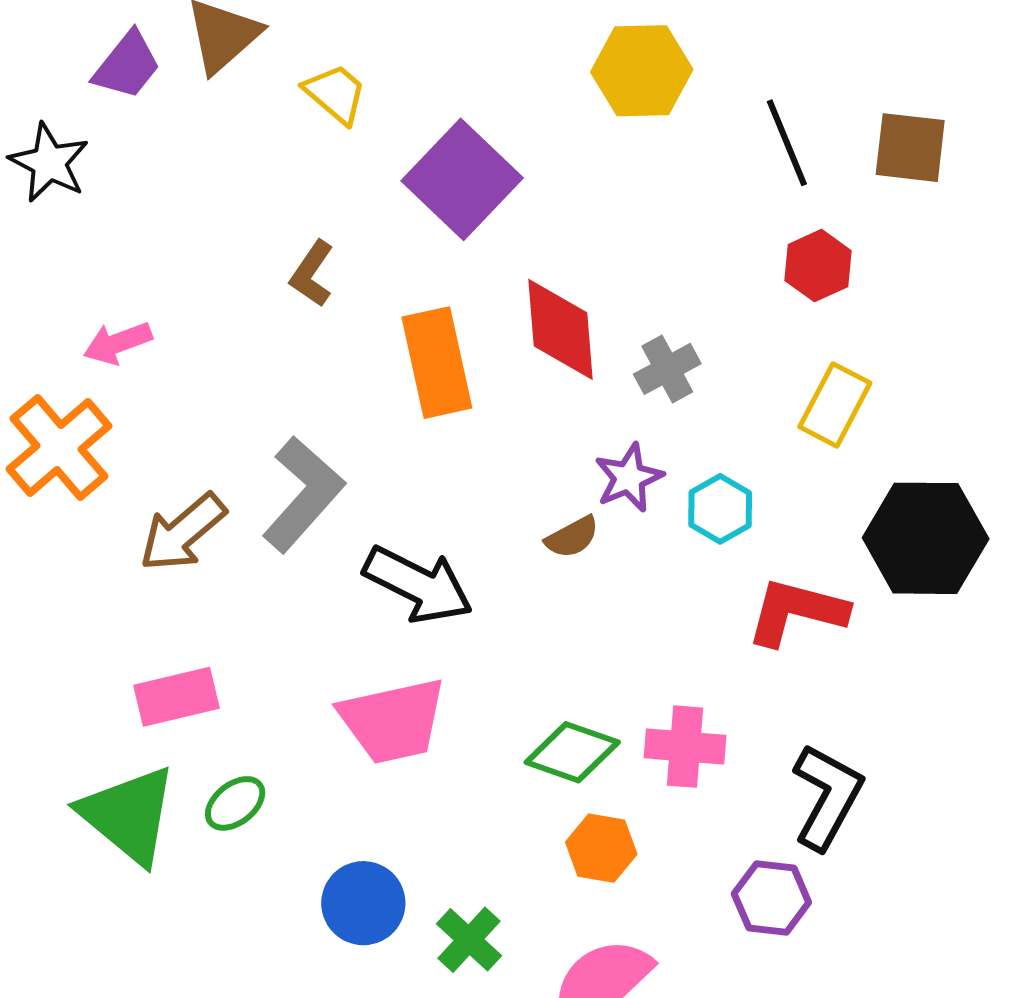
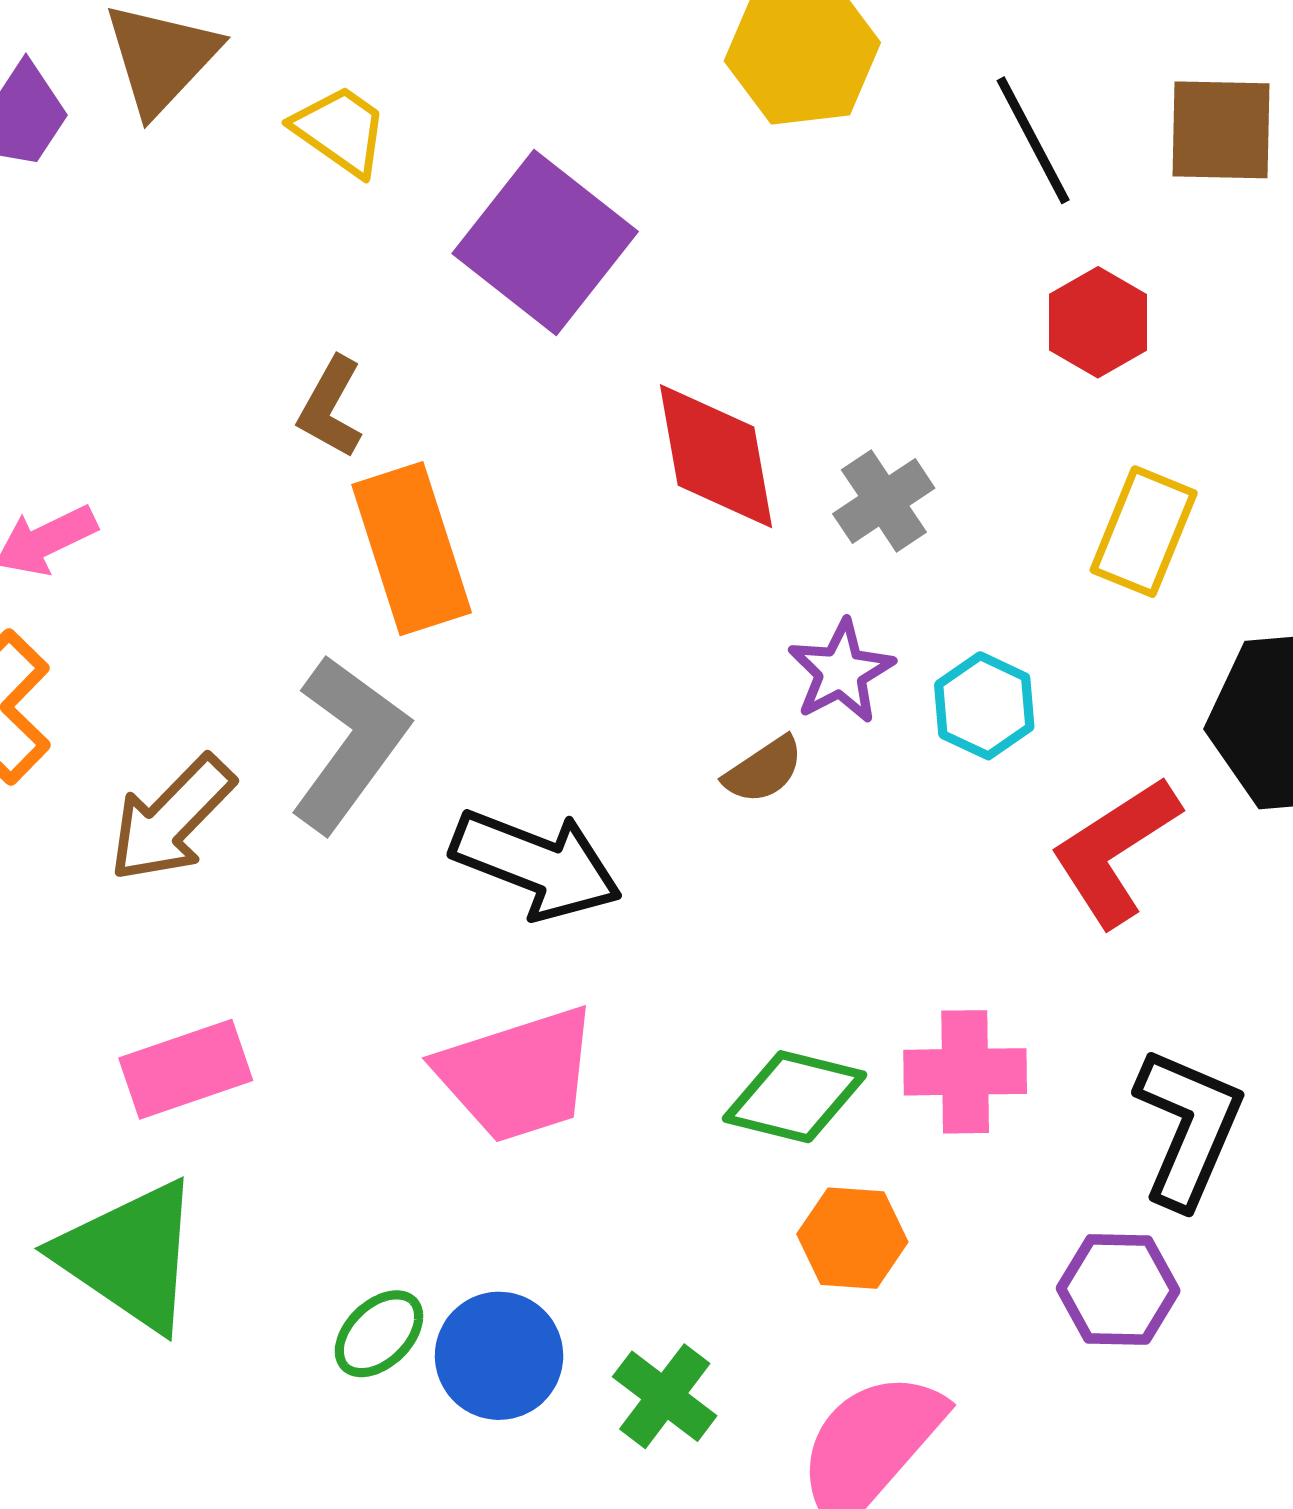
orange rectangle: (437, 363) -> (412, 549), moved
red L-shape: (797, 612) -> (1115, 851), turned -42
green ellipse: (235, 803) -> (379, 1334), moved

